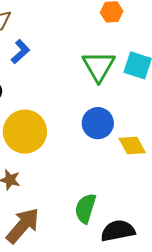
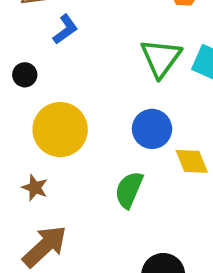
green semicircle: (85, 208) -> (129, 190), moved

